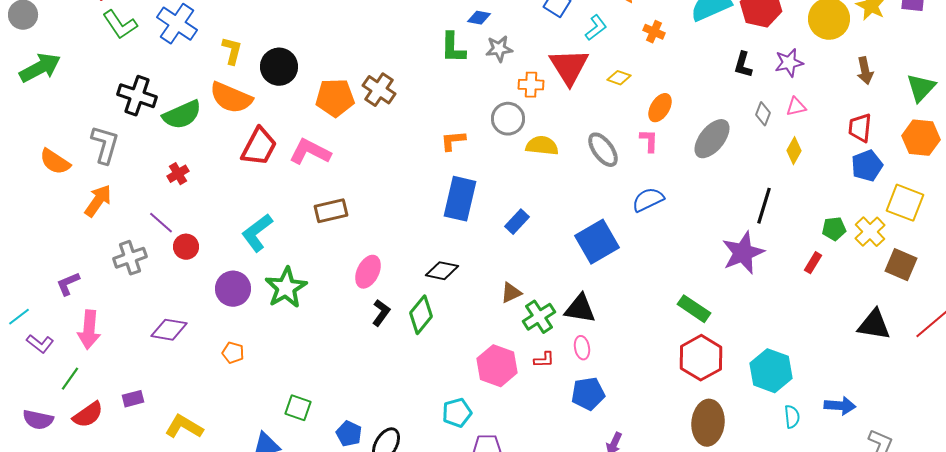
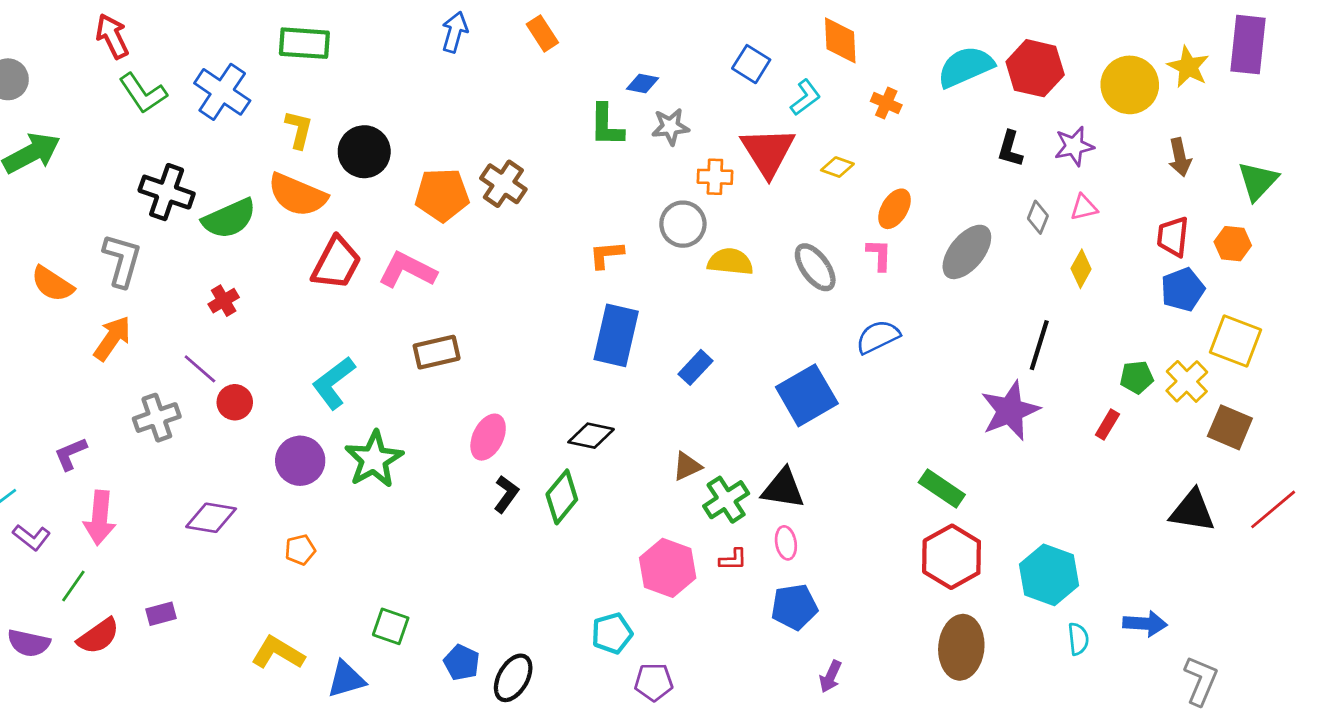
orange hexagon: (921, 138) -> (1233, 244), moved, size x0.7
orange pentagon: (233, 353) -> (300, 550), turned -30
yellow L-shape: (184, 427) -> (278, 653), moved

